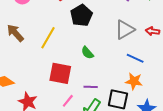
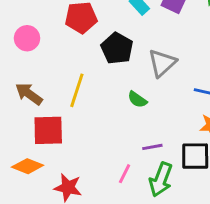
gray triangle: (125, 30) -> (162, 63), moved
red square: (60, 73) -> (48, 130), moved

